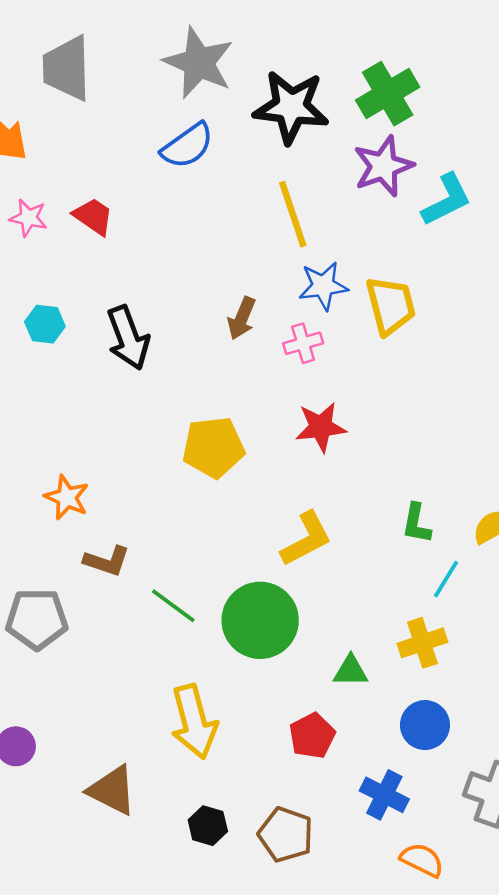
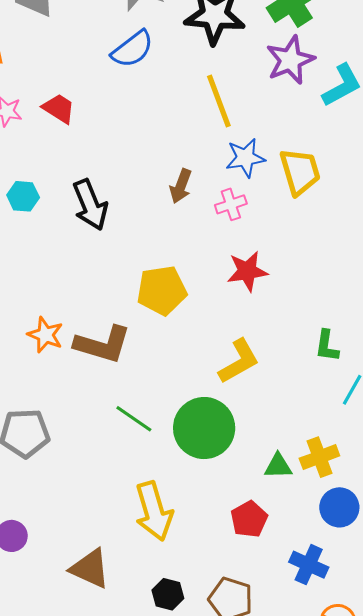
brown L-shape: (107, 561) -> (103, 344), moved, size x1.5
yellow cross: (422, 643) -> (319, 457), moved

